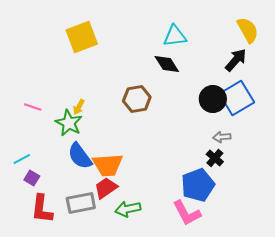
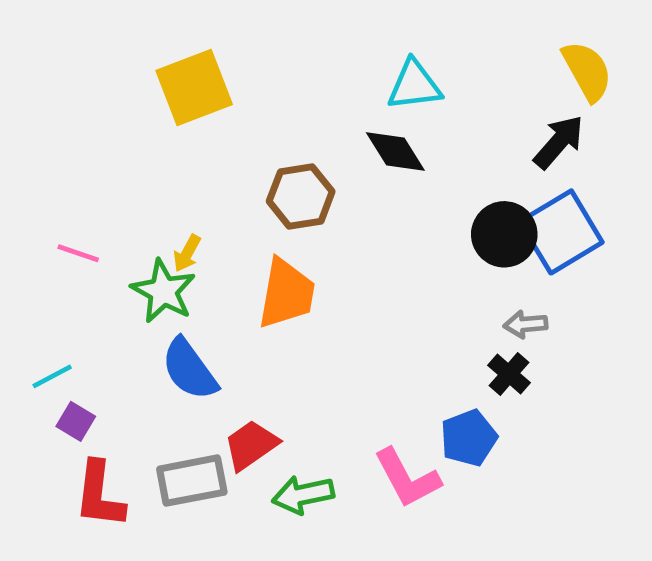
brown hexagon: (137, 99) -> (301, 196), moved
orange trapezoid: (108, 165) -> (286, 294), moved, turned -76
blue pentagon: (198, 185) -> (469, 438), size x0.7
pink L-shape: (187, 213) -> (407, 478), moved

